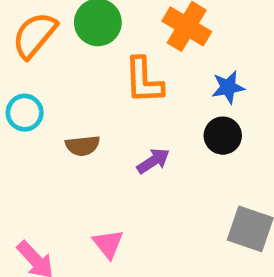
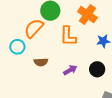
orange semicircle: (34, 35) -> (34, 28), moved
black circle: (223, 136) -> (97, 69), moved

